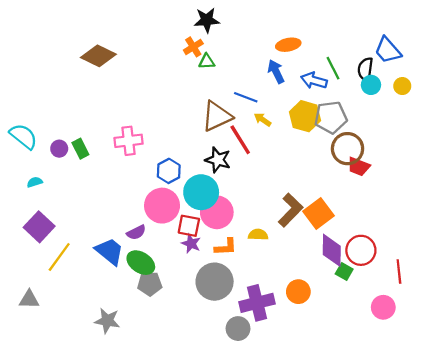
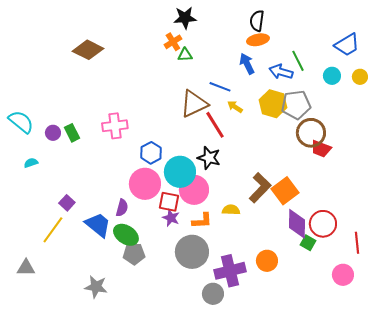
blue trapezoid: (388, 50) -> (347, 45), turned -80
black semicircle: (365, 69) -> (257, 21), moved
black star: (218, 160) -> (209, 158), moved
purple square: (39, 227) -> (67, 203), moved, size x0.6
purple semicircle: (136, 232) -> (122, 208), turned -48

